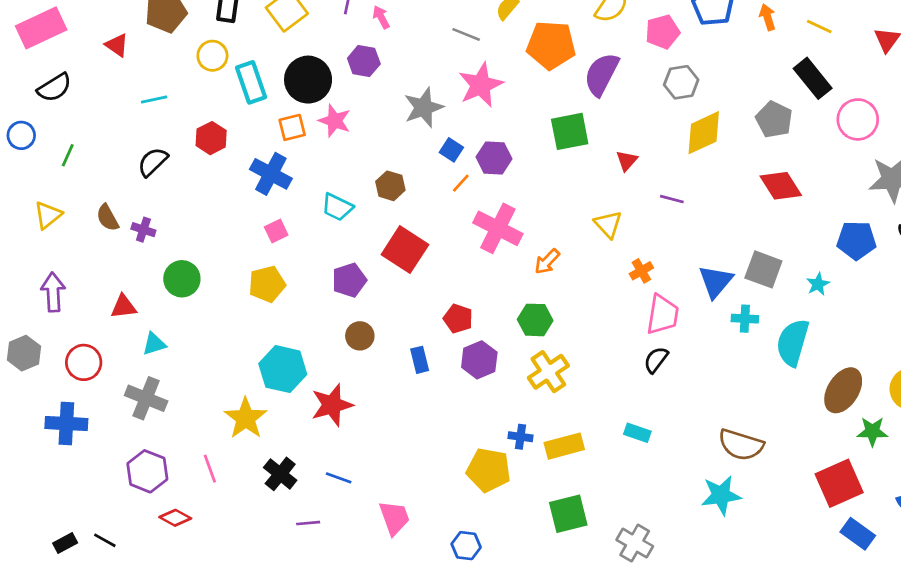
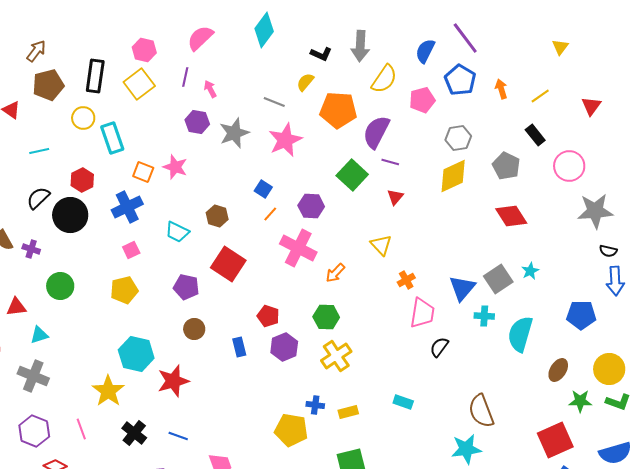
yellow line: (819, 26) -> (540, 96), turned -60
black rectangle: (813, 78) -> (535, 135), size x0.7
black circle: (308, 80) -> (70, 215), moved
gray hexagon: (681, 82) -> (458, 138), moved
gray star: (424, 107) -> (234, 133), moved
orange square: (292, 127) -> (143, 172), turned 35
green square: (570, 131) -> (352, 175), turned -36
purple hexagon: (494, 158) -> (311, 206), moved
blue cross: (271, 174) -> (127, 207), turned 36
purple line: (672, 199) -> (390, 162), moved
blue pentagon: (856, 240) -> (581, 315), moved
gray square: (763, 269) -> (498, 279), turned 36
purple pentagon: (349, 280) -> (186, 287), turned 30
cyan star: (818, 284) -> (530, 271), moved
black semicircle: (656, 360) -> (439, 347), moved
brown ellipse: (843, 390) -> (558, 370), size x0.7
brown semicircle: (741, 445) -> (481, 411), turned 52
yellow rectangle: (564, 446) -> (348, 412), size x0.7

